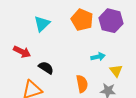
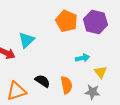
cyan triangle: (42, 24) -> (26, 40), moved
black semicircle: (46, 68) -> (42, 81), moved

